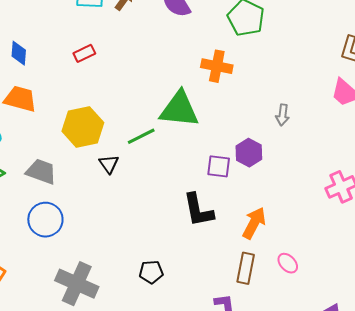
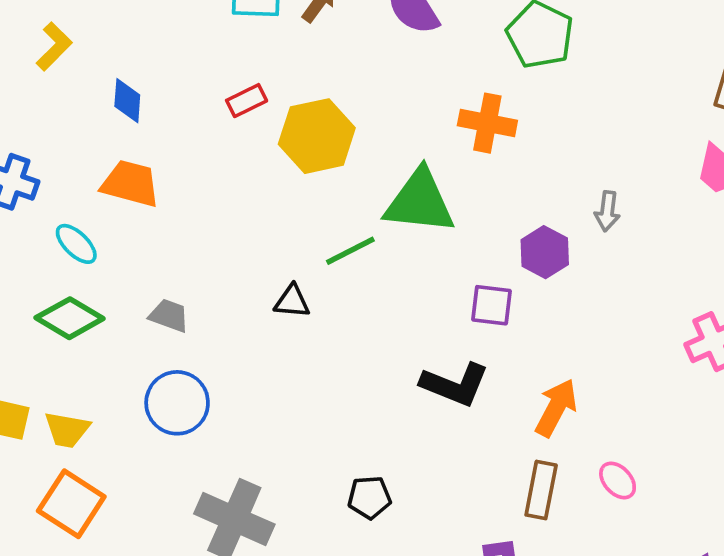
yellow hexagon: (83, 127) -> (317, 136), moved
purple hexagon: (249, 153) -> (545, 252), moved
black triangle: (109, 164) -> (292, 301), turned -50
gray trapezoid: (41, 171) -> (169, 316), size x0.7
black L-shape: (198, 210) -> (455, 385), turned -57

